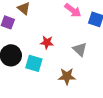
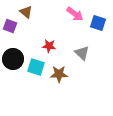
brown star: (67, 76) -> (59, 74), moved

